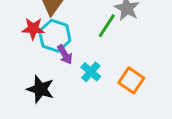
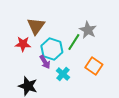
cyan hexagon: (55, 36) -> (52, 49), moved
orange square: (131, 80) -> (94, 66), moved

